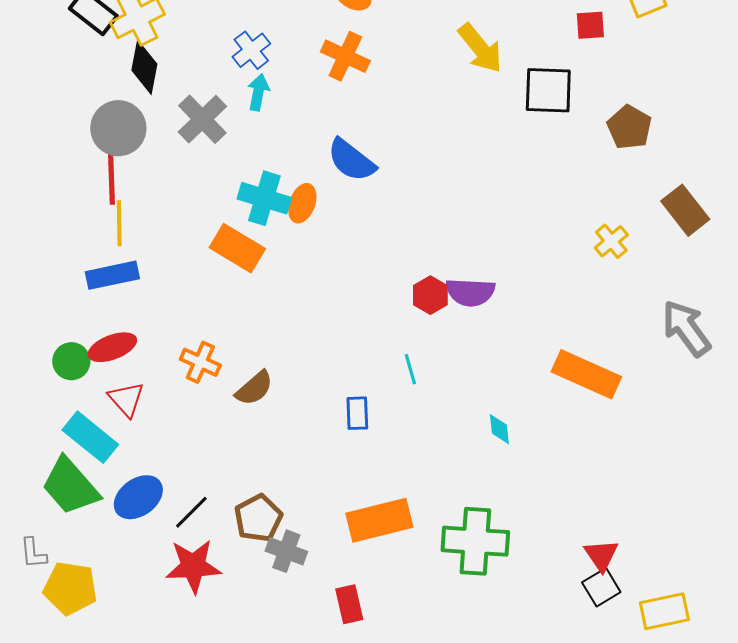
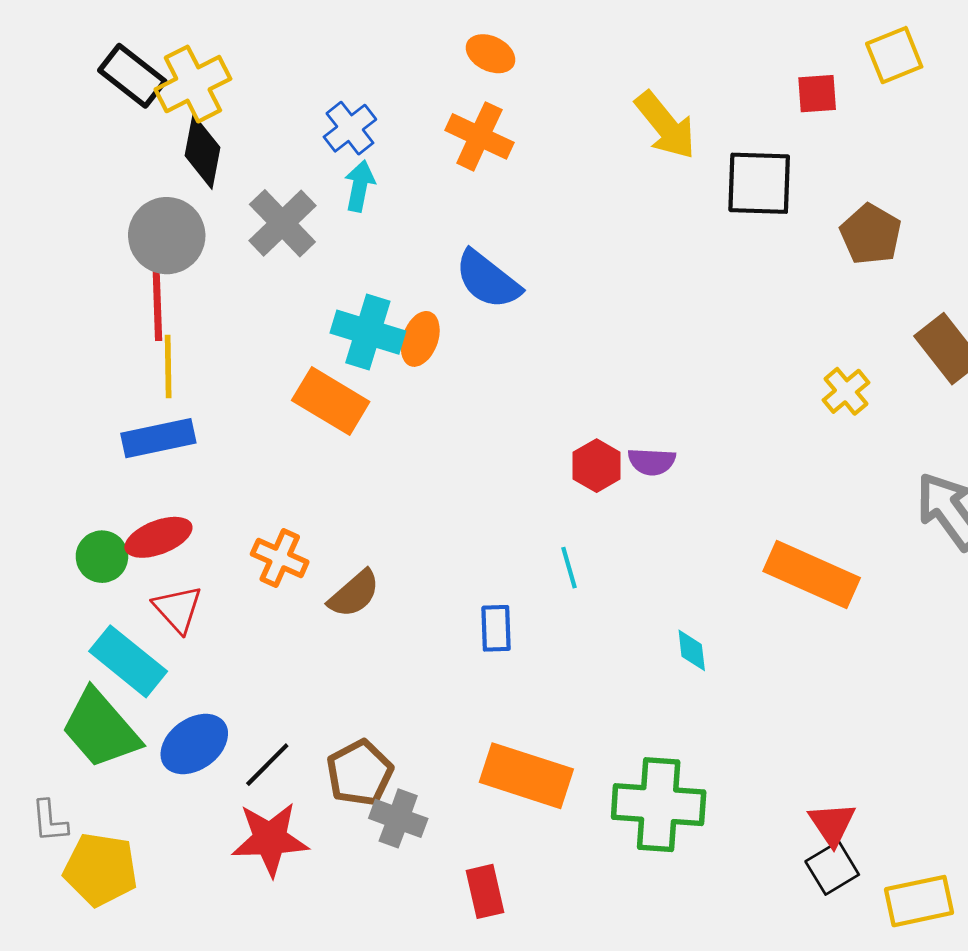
purple semicircle: (470, 292) -> (652, 462), size x0.7
orange rectangle: (379, 520) -> (526, 776), turned 32

